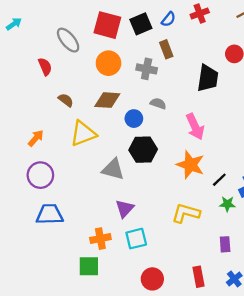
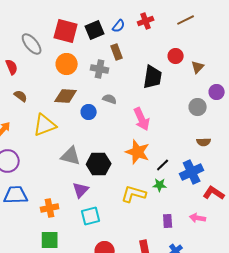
brown semicircle: (66, 100) -> (21, 96), moved
black hexagon: (143, 150) -> (99, 164), moved
green star: (227, 204) -> (160, 185), moved
orange cross: (100, 239) -> (50, 208), moved

